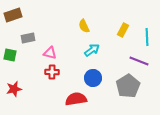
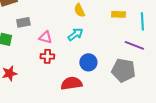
yellow rectangle: (123, 30) -> (118, 14), turned 64
cyan arrow: (92, 50) -> (75, 34), moved
gray pentagon: (128, 86) -> (123, 70), turned -30

